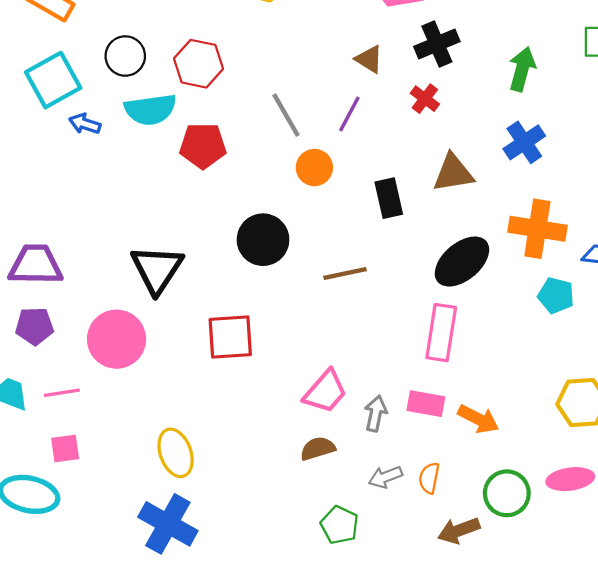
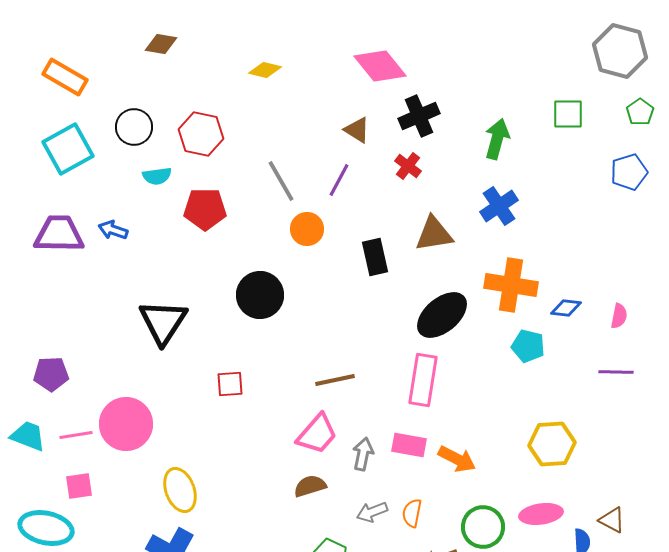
cyan semicircle: (150, 110) -> (157, 176), size x0.6
blue arrow: (85, 124) -> (113, 230), moved
purple trapezoid: (36, 265) -> (59, 234), moved
brown line: (345, 274) -> (335, 380), moved
red square: (230, 337) -> (230, 384), size x0.6
pink circle: (117, 339) -> (126, 424), moved

